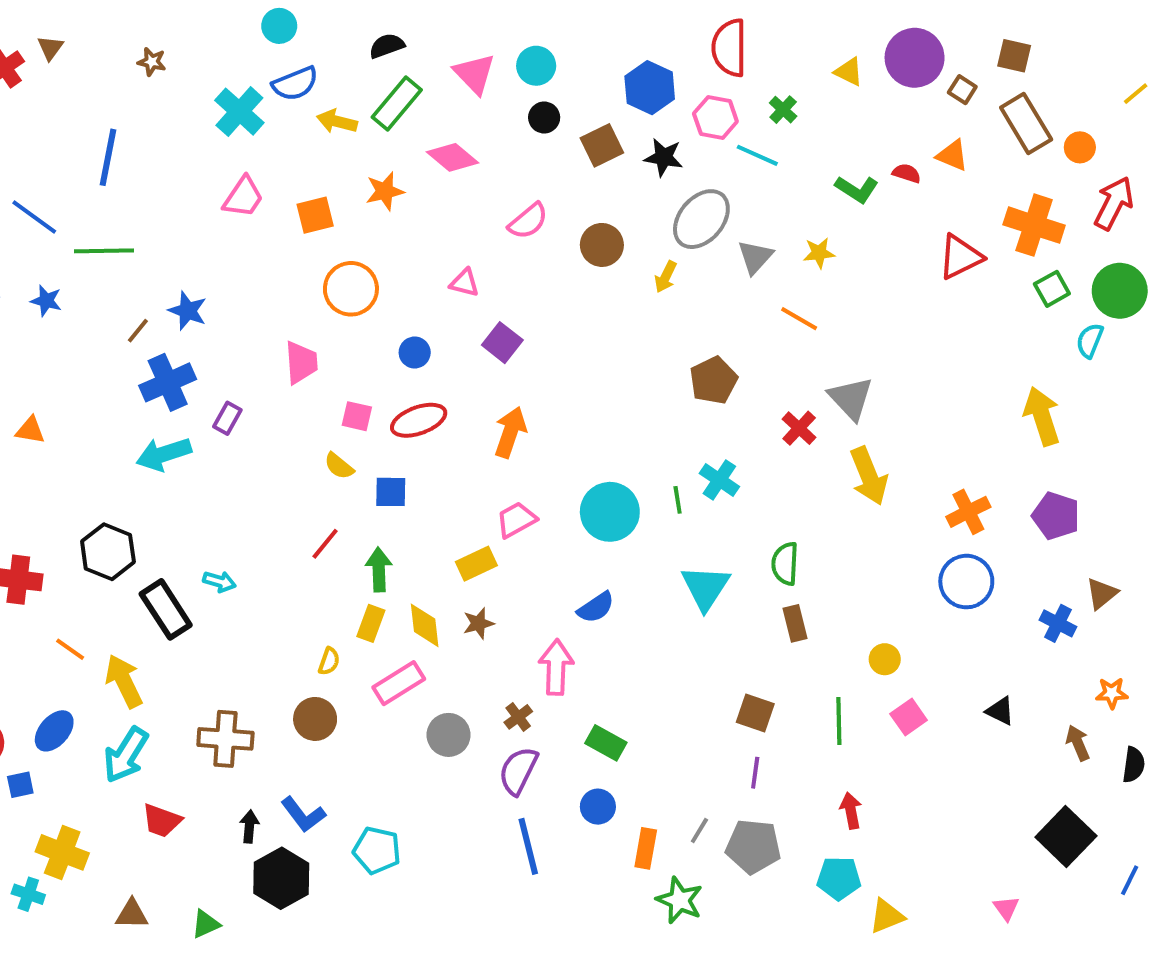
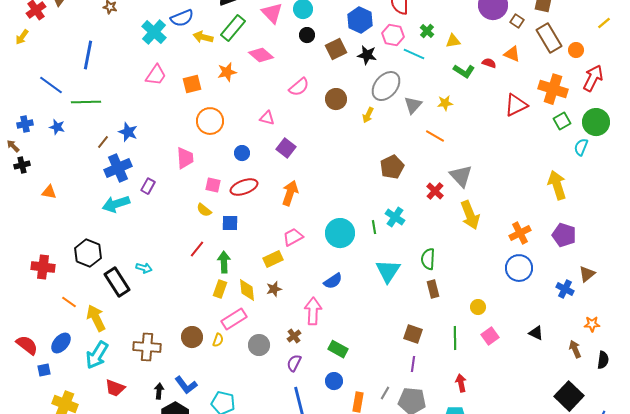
yellow triangle: (849, 72) -> (453, 41), moved, turned -35
yellow semicircle: (329, 661) -> (218, 340), moved
purple semicircle: (518, 771) -> (294, 363), size x0.7

